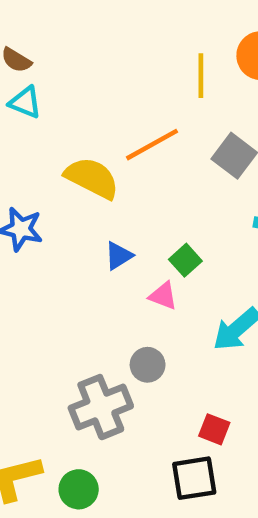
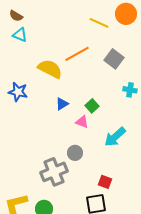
yellow line: (201, 76) -> (99, 23), turned -66

